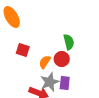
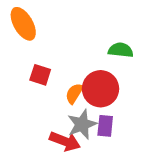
green semicircle: (69, 42) -> (121, 50), moved, turned -70
red circle: (62, 59) -> (101, 89), size x1.5

